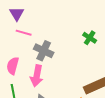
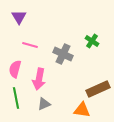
pink line: (24, 33) -> (30, 45), moved
gray cross: (44, 51) -> (63, 54), moved

